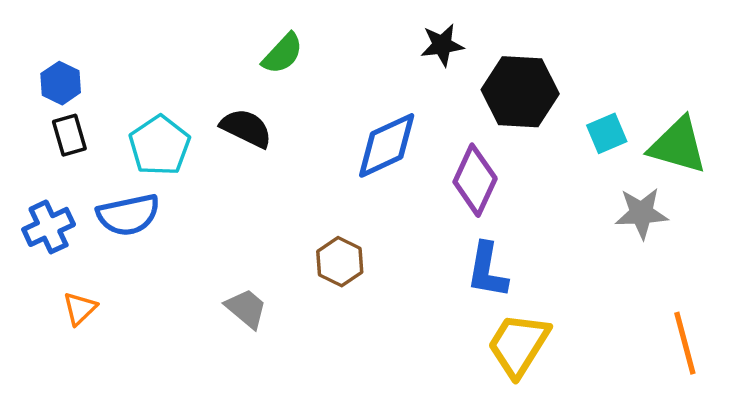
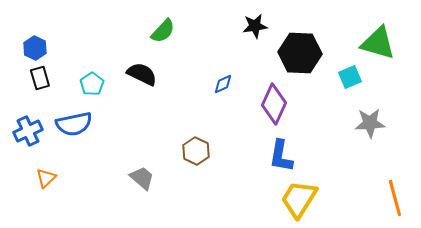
cyan pentagon: (160, 145) -> (92, 84), size x0.7
blue diamond: (387, 145) -> (223, 84), size x0.5
green triangle: (678, 145) -> (378, 43), moved

